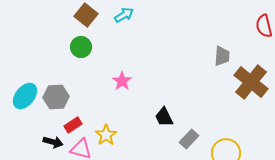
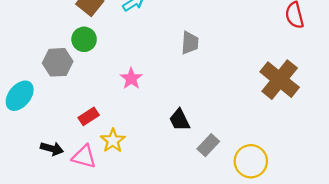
gray trapezoid: (222, 56) -> (190, 43), moved
gray hexagon: (56, 97) -> (58, 62), moved
red rectangle: (73, 125) -> (89, 116), moved

